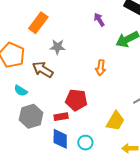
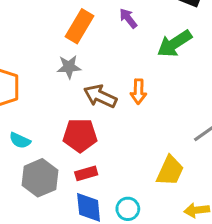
orange rectangle: (38, 23) -> (79, 26), moved
brown arrow: (43, 70) -> (100, 96), moved
red pentagon: (76, 100) -> (80, 135), moved

